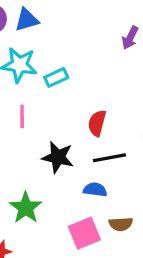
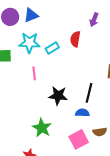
red semicircle: (97, 123) -> (75, 39), moved
black line: (109, 158) -> (89, 93), turned -60

